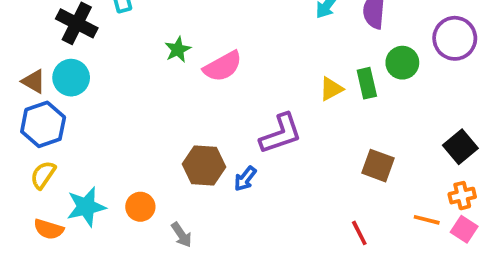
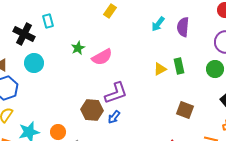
green circle: (402, 63) -> (215, 69), moved
cyan circle: (71, 78) -> (34, 63), moved
purple L-shape: (281, 134) -> (116, 93), moved

